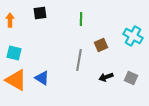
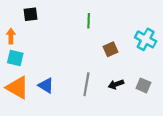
black square: (40, 13) -> (31, 14), moved
orange arrow: (10, 20) -> (11, 36), moved
gray line: (79, 60) -> (86, 84), moved

